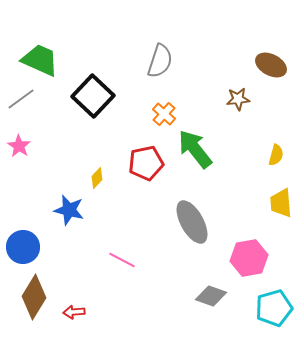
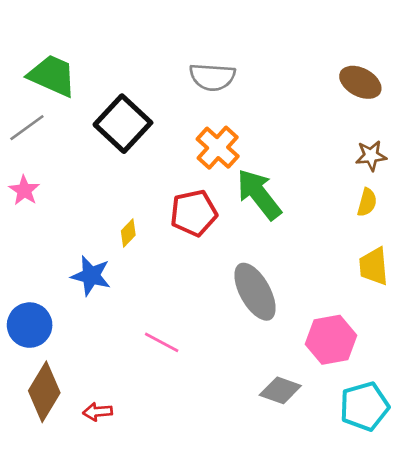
gray semicircle: (160, 61) -> (212, 77), turned 76
brown star: (238, 99) -> (371, 156), moved
orange cross: (164, 114) -> (218, 148), size x1.4

